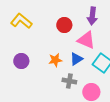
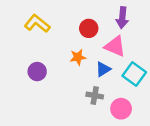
orange star: (55, 60) -> (78, 57), moved

